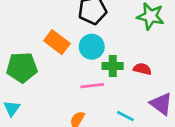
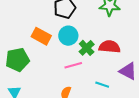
green cross: (113, 66) -> (87, 48), turned -35
red semicircle: (142, 69) -> (110, 47), size x1.5

